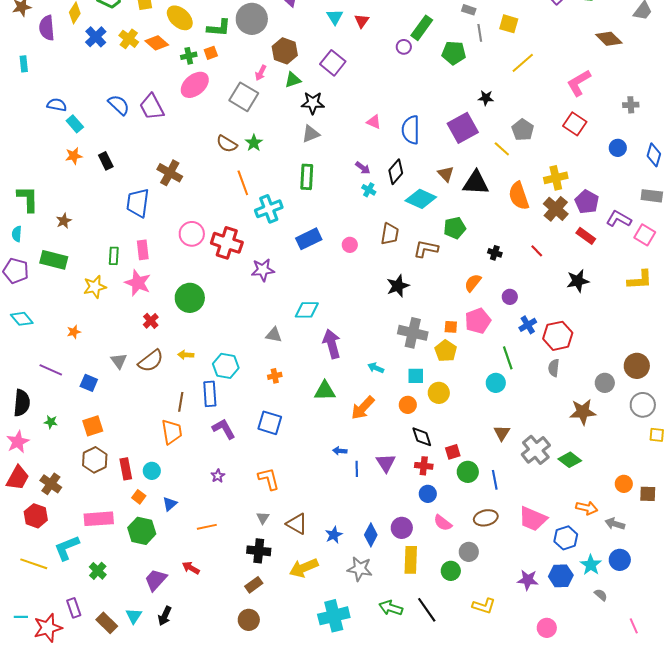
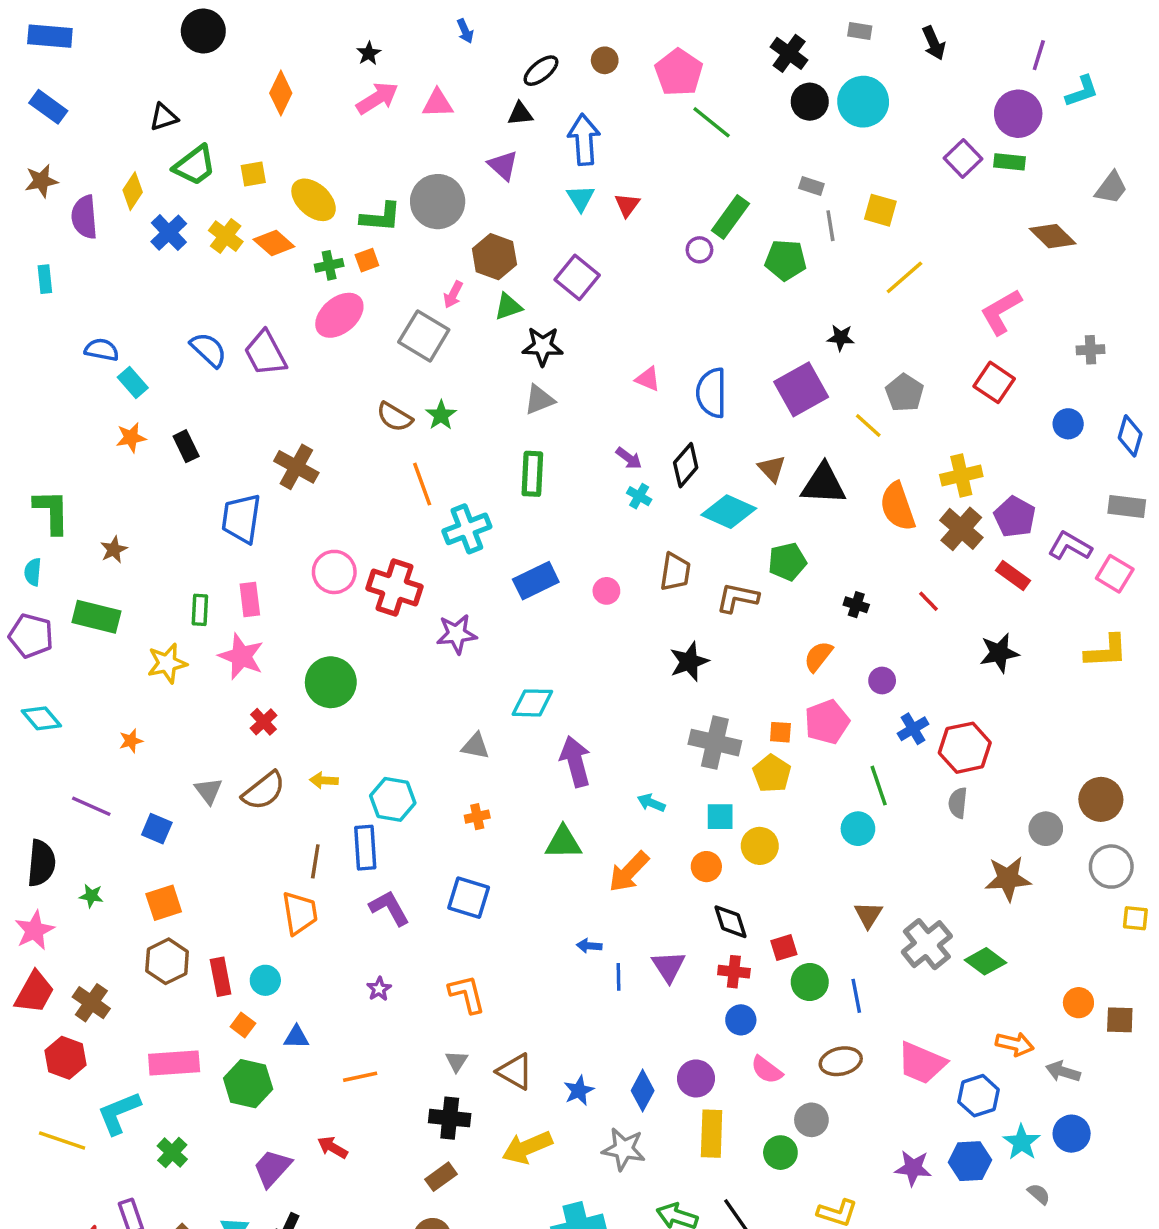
blue triangle: (170, 504) -> (296, 1037), turned 42

